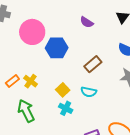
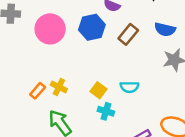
blue hexagon: (57, 48) -> (92, 27), moved
brown rectangle: (93, 64) -> (128, 34), moved

